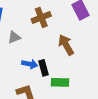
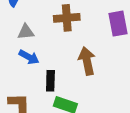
blue arrow: (30, 64) -> (29, 57), moved

